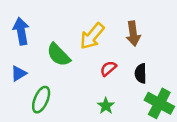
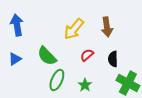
green semicircle: (59, 55) -> (47, 56), moved
green ellipse: (41, 100) -> (57, 80), moved

